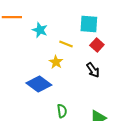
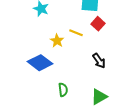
yellow line: (66, 44) -> (76, 33), moved
black arrow: (93, 70) -> (99, 61), moved

